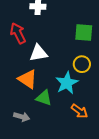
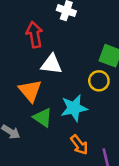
yellow circle: (82, 64) -> (99, 81), moved

